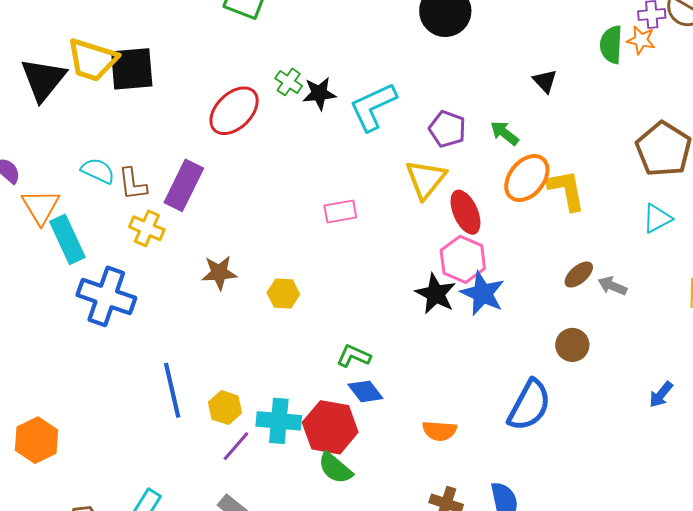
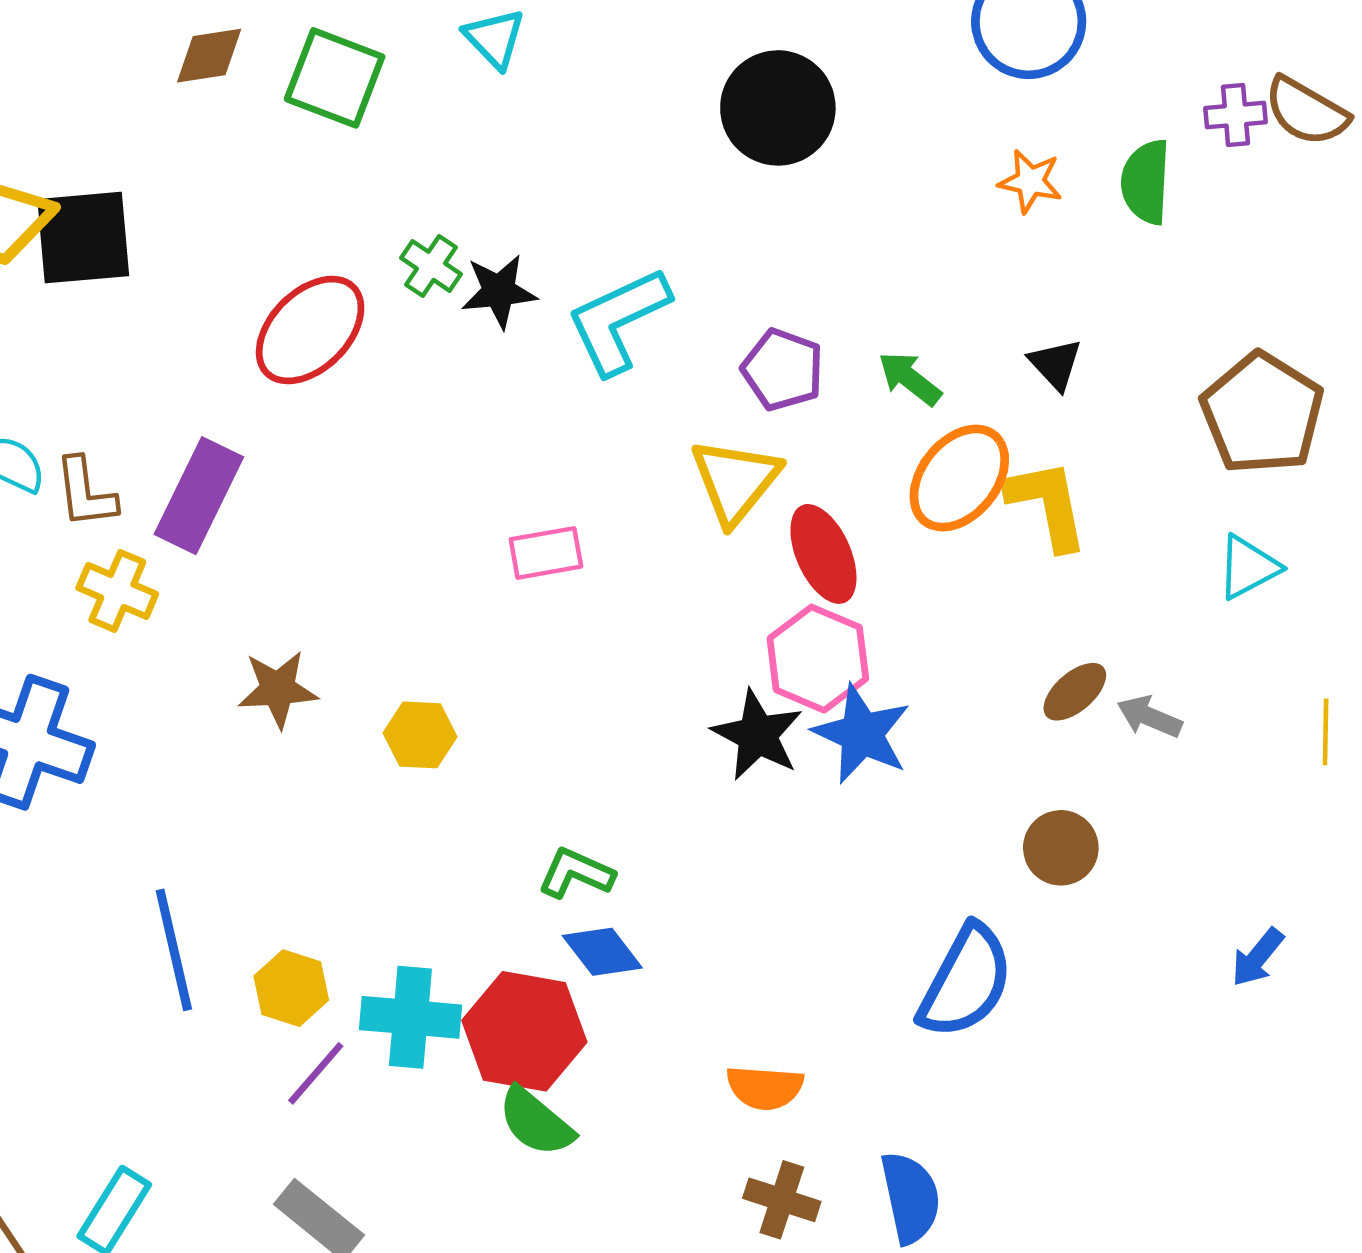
orange star: (641, 40) -> (1030, 181), moved
black triangle: (545, 81) -> (1055, 364), moved
orange semicircle: (440, 431) -> (765, 1088), moved

